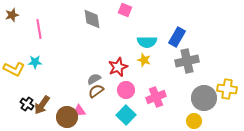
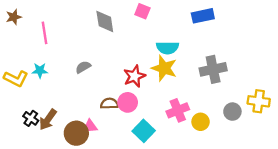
blue rectangle: (177, 37) -> (203, 16), moved, turned 48
yellow star: (144, 60) -> (164, 68), size x1.6
gray semicircle: (94, 79) -> (83, 67), moved
pink circle: (126, 90) -> (128, 102), moved
brown semicircle: (96, 91) -> (109, 104), turned 35
gray circle: (204, 98) -> (232, 112), size x0.6
yellow circle: (194, 121) -> (201, 122), moved

